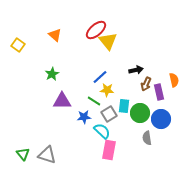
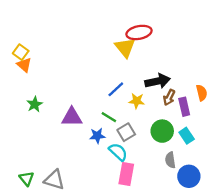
red ellipse: (96, 30) -> (139, 32), moved, turned 30
orange triangle: (55, 35) -> (24, 65), moved
black arrow: (136, 70) -> (158, 81), size x1.5
green star: (52, 74) -> (35, 104), moved
yellow star: (107, 90) -> (137, 101), moved
cyan rectangle: (124, 106) -> (187, 136), moved, turned -40
blue circle: (161, 119) -> (189, 176), moved

